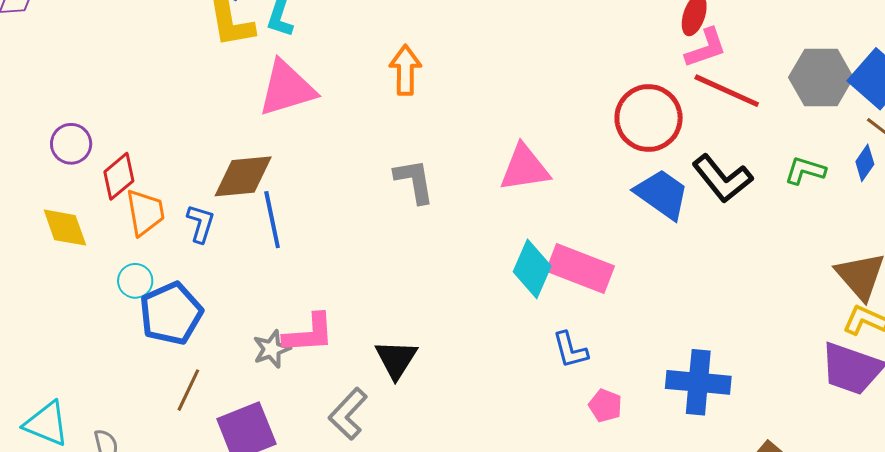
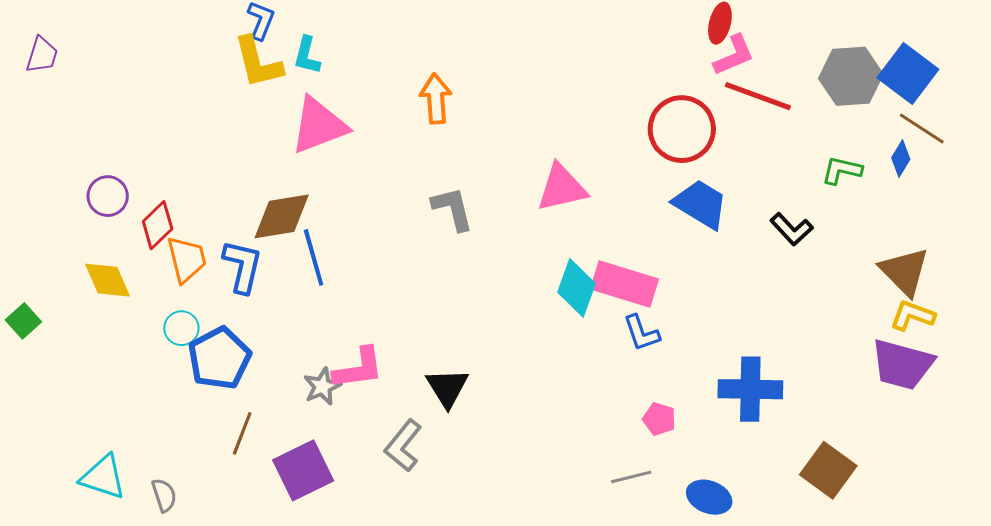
black L-shape: (722, 179) -> (792, 229), moved, size x0.7
blue L-shape: (201, 223) -> (243, 266), size x1.4
blue L-shape: (570, 350) -> (641, 333), moved

